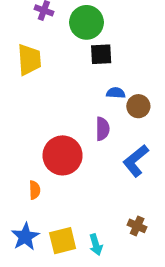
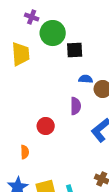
green circle: (86, 22) -> (53, 33), moved
red circle: (63, 155) -> (46, 126), size x0.6

